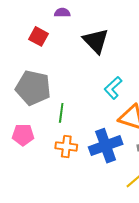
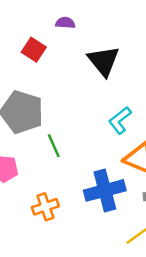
green line: (61, 113) -> (54, 146), turned -36
orange cross: (66, 146) -> (45, 207), moved, turned -30

